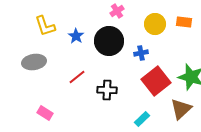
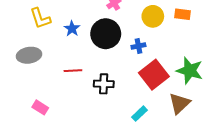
red line: (77, 77) -> (73, 71), turned 36

